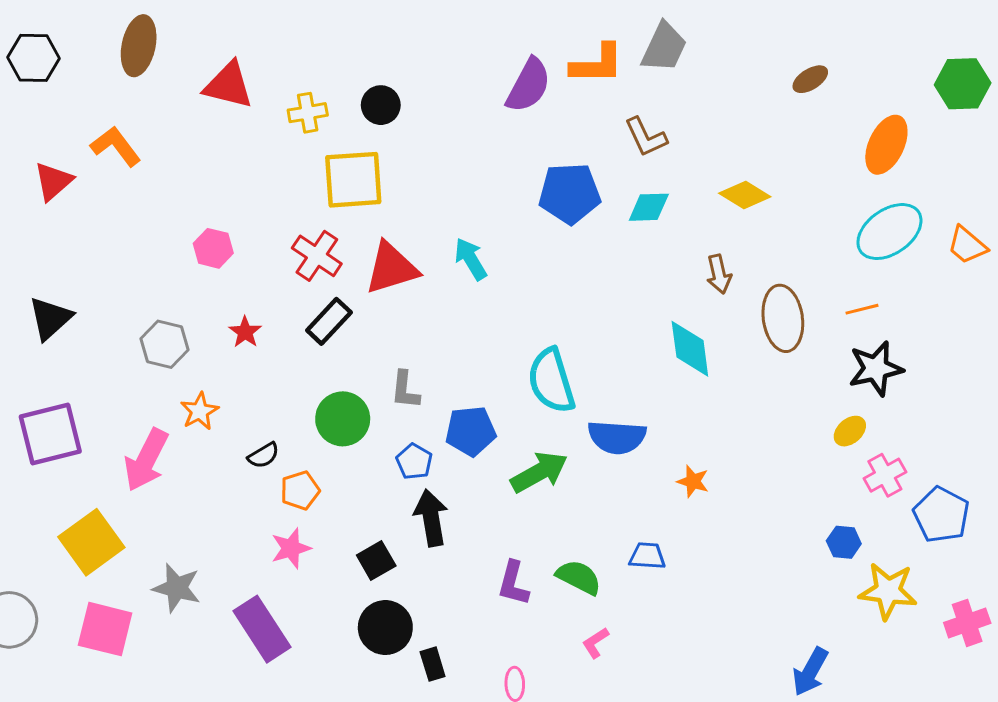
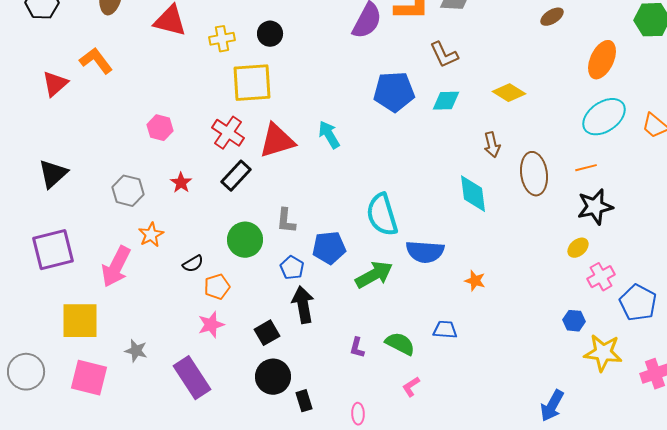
yellow square: (91, 542) -> (80, 321), turned 36
purple L-shape: (513, 583) -> (357, 348), size x0.7
gray star: (177, 588) -> (136, 351), size x0.7

